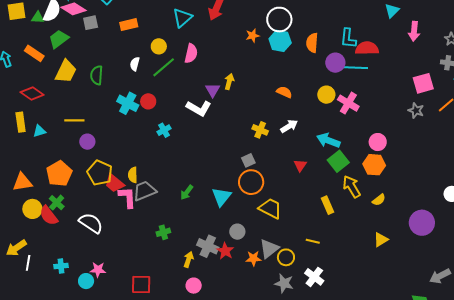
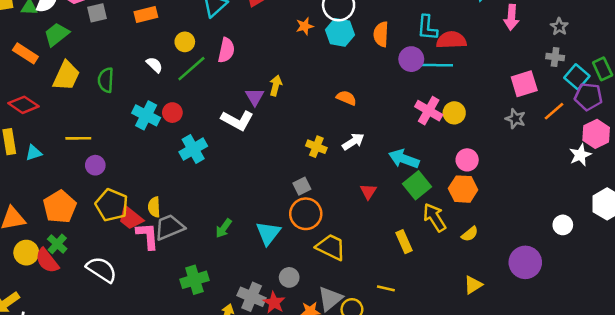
white semicircle: (135, 64) -> (154, 65), turned 120
yellow circle: (326, 95) -> (454, 113), moved
cyan cross: (164, 130) -> (193, 149), size x1.5
green cross: (163, 232) -> (194, 280), size x1.5

